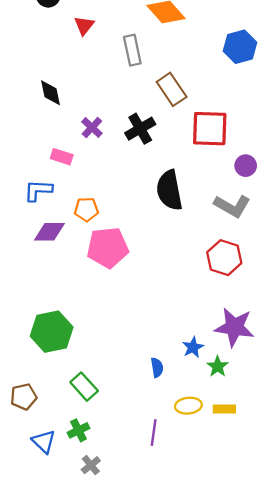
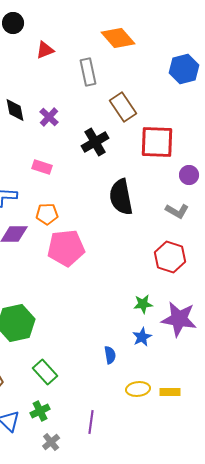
red triangle: (84, 25) -> (45, 50), turned 30
purple cross: (92, 128) -> (49, 117), moved
pink rectangle: (62, 157) -> (42, 167), moved
gray L-shape: (232, 206) -> (177, 211), size x0.7
green star: (218, 366) -> (143, 304), moved, turned 30
purple line: (154, 433) -> (91, 422), moved

